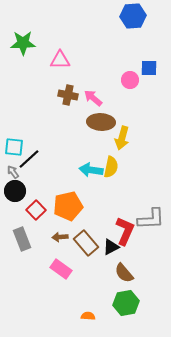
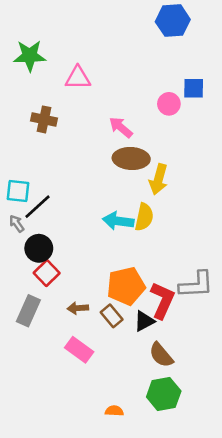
brown cross: (68, 95) -> (44, 119), moved
black circle: (15, 191) -> (39, 248), moved
orange pentagon: (68, 206) -> (126, 286), moved
gray rectangle: (22, 239) -> (28, 311), turned 45
brown rectangle: (86, 243) -> (112, 316), size x0.7

